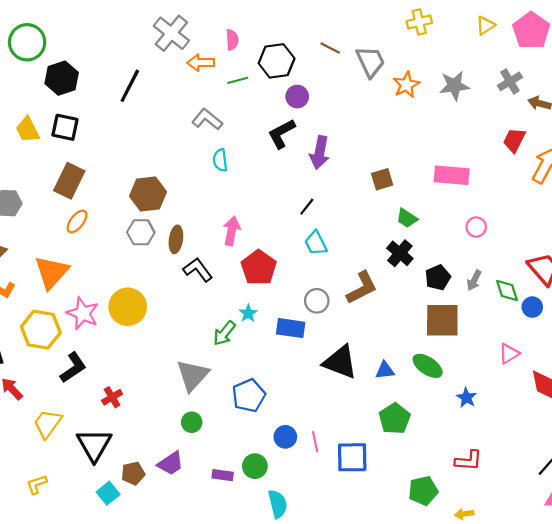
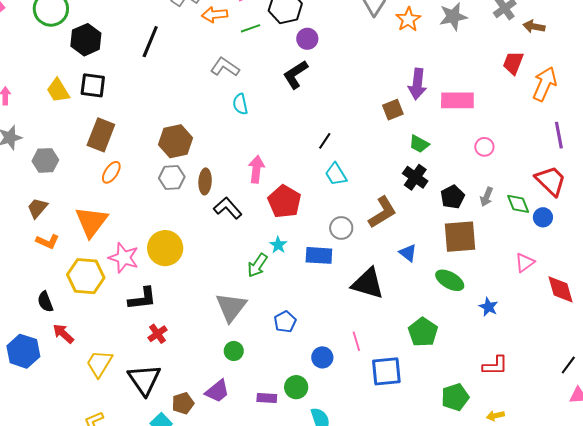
purple arrow: (320, 152) -> (417, 84), moved
black L-shape: (73, 368) -> (142, 299), moved, turned 32
blue triangle: (385, 370) -> (408, 253), moved, turned 48
blue pentagon: (249, 396) -> (285, 322), size x0.7
pink line: (315, 442) -> (356, 341), moved

